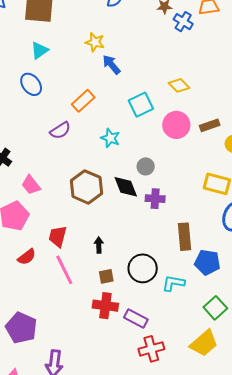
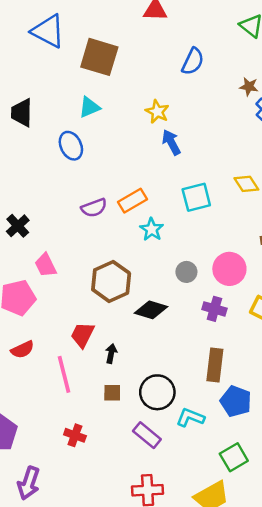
orange rectangle: (83, 101) -> (133, 201), moved
pink circle: (176, 125) -> (229, 269), moved
black diamond: (126, 187) -> (151, 310), moved, turned -64
purple cross: (155, 199) -> (214, 309), moved
red trapezoid: (58, 236) -> (83, 335), moved
red cross: (105, 306) -> (75, 435), moved, size x0.7
purple rectangle: (136, 318) -> (147, 435), moved

